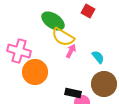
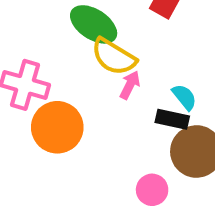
black rectangle: (73, 93) -> (172, 119), moved

